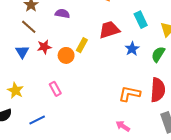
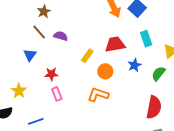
purple semicircle: (62, 14) -> (61, 36), moved
red star: (44, 47) -> (51, 74), moved
orange circle: (66, 55) -> (105, 71), moved
orange L-shape: (129, 94) -> (98, 95), moved

